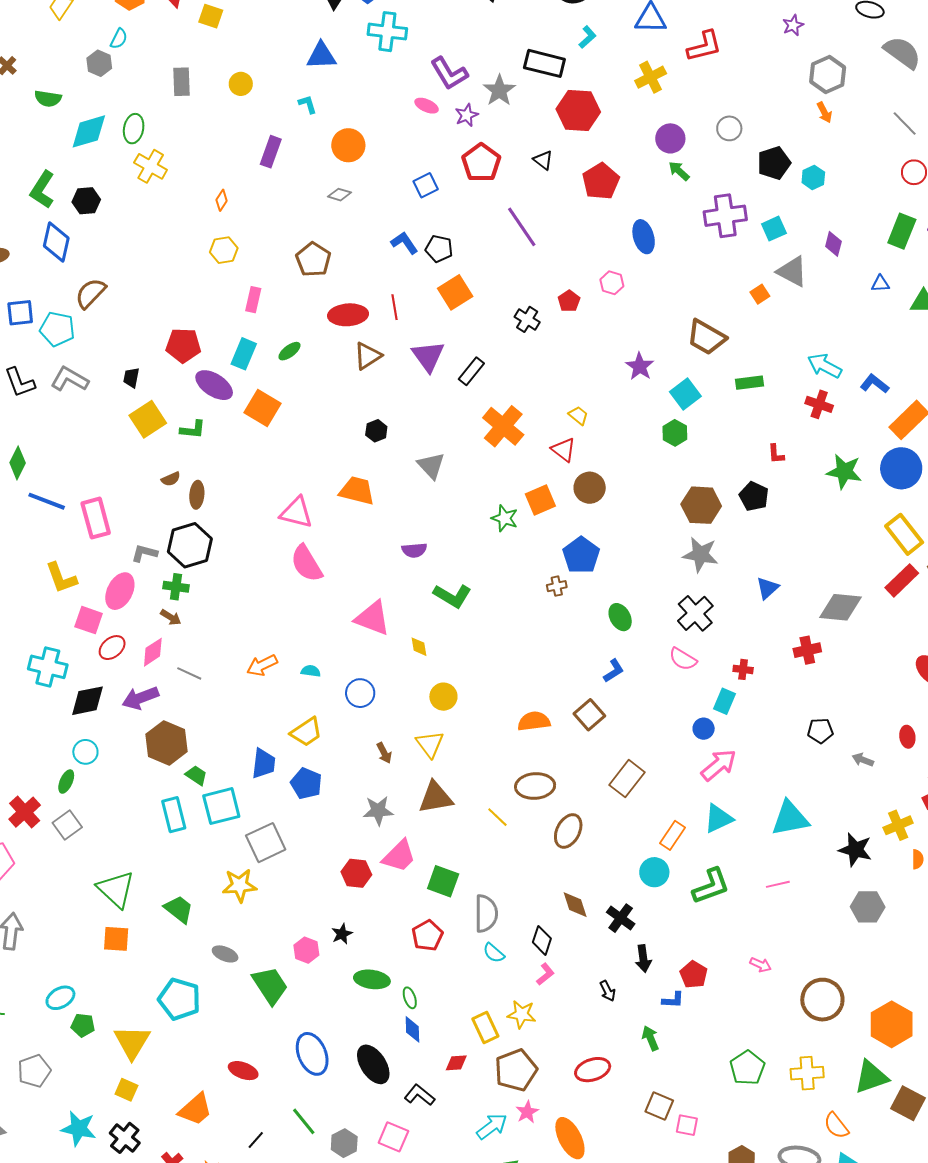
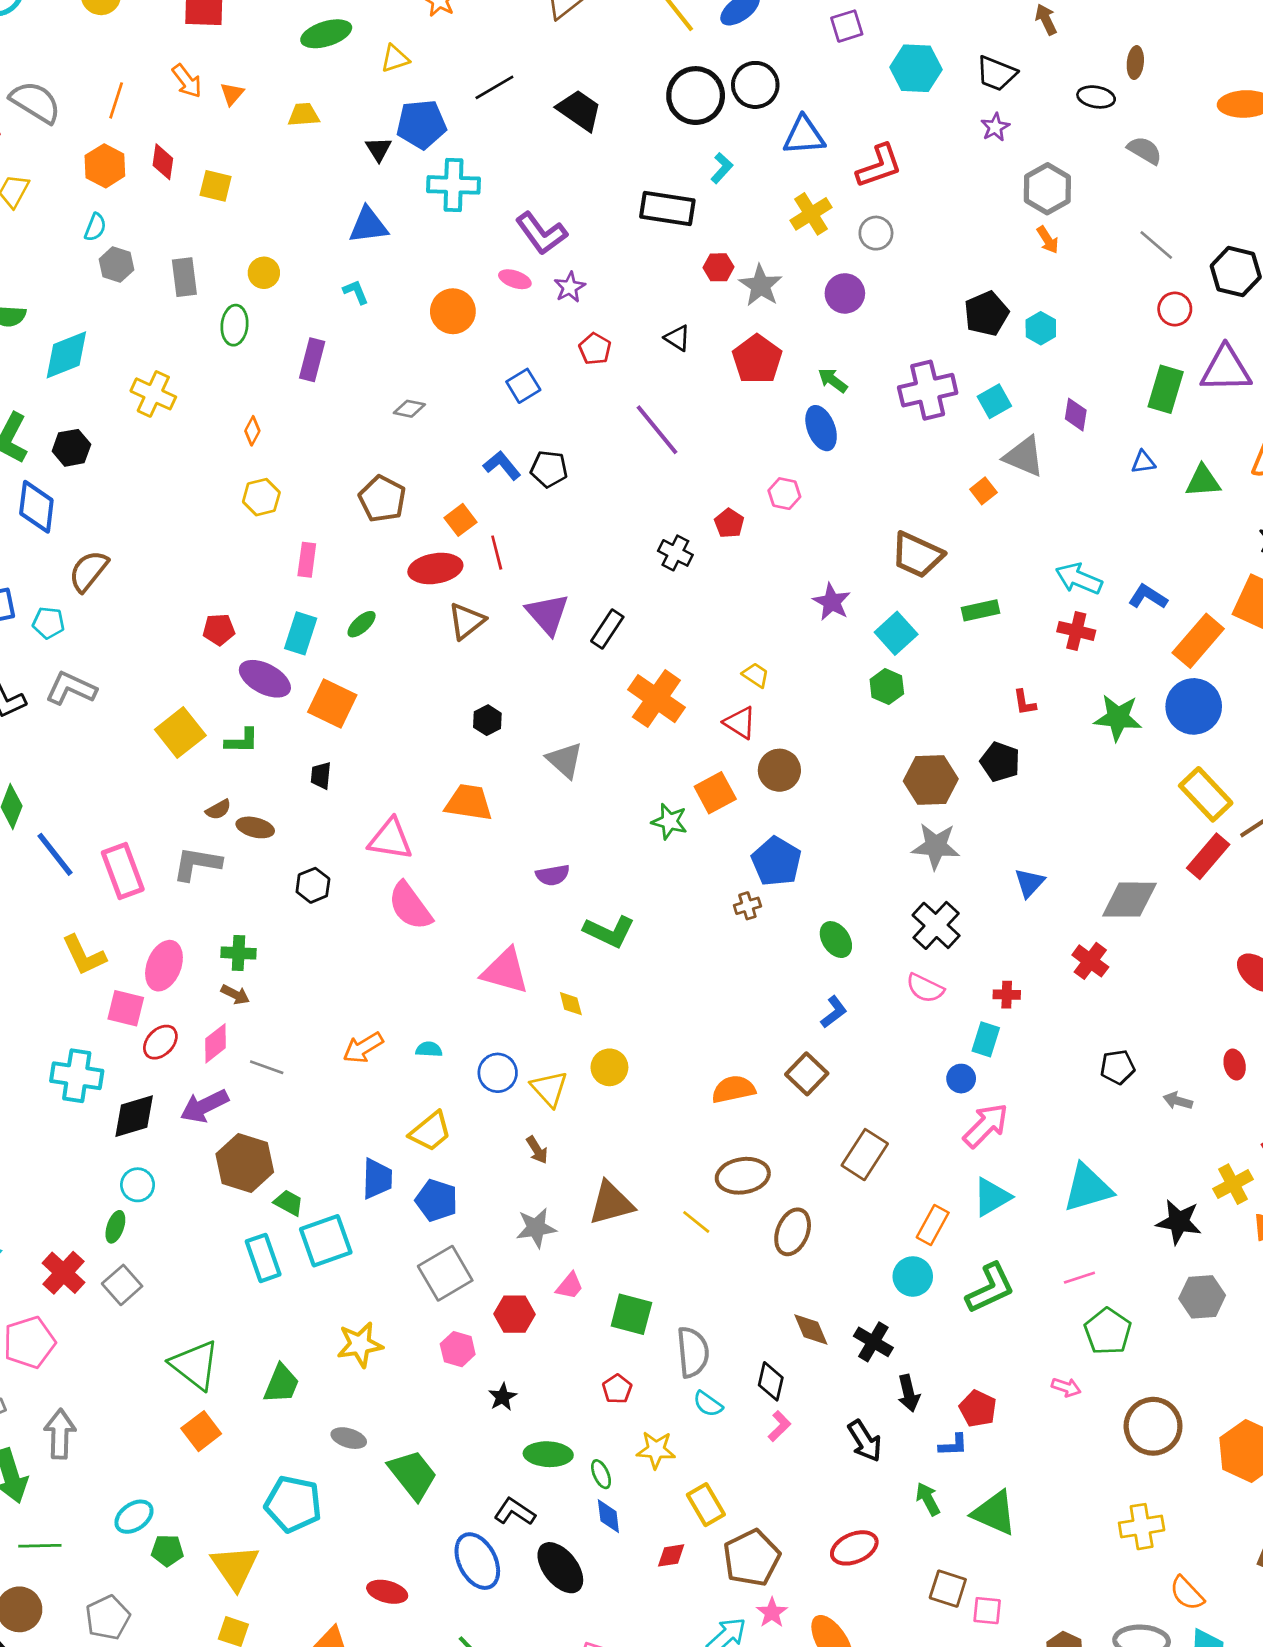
gray semicircle: (902, 53) -> (1145, 150), size x0.7
gray hexagon: (99, 63) -> (116, 264), moved
gray star: (499, 90) -> (761, 285), moved
red hexagon: (578, 111) -> (718, 267), size x0.5
gray circle: (729, 128) -> (876, 233), moved
green ellipse: (134, 129) -> (235, 325), moved
orange circle: (348, 145) -> (453, 311), moved
red pentagon: (481, 163) -> (595, 349), size x0.6
green arrow: (679, 171) -> (833, 380), moved
orange square: (455, 292) -> (461, 520), moved, size x0.7
cyan pentagon: (57, 329) -> (48, 623), size x0.7
red pentagon: (183, 345) -> (219, 630), size x0.7
black trapezoid: (131, 378) -> (321, 775), moved
brown ellipse: (197, 495) -> (255, 827), turned -76
blue line: (47, 501) -> (55, 854), turned 36
black hexagon: (190, 545) -> (313, 885), moved, size x0.6
gray L-shape: (144, 553) -> (197, 864), moved, size x1.4
red cross: (807, 650) -> (1090, 961), turned -36
yellow triangle: (430, 744) -> (549, 1089), moved
gray square: (266, 843) -> (445, 1273), moved
pink trapezoid: (399, 856) -> (570, 1286), size x0.6
green trapezoid: (179, 909) -> (281, 1384), turned 80
red pentagon: (427, 936) -> (617, 1389), size x0.7
orange square: (116, 939) -> (201, 1431), turned -36
pink hexagon: (306, 950) -> (458, 1349), moved
black arrow: (608, 991) -> (865, 1441), size x1.5
yellow star: (522, 1014) -> (656, 1450), moved
green pentagon: (747, 1068) -> (1108, 1331), moved
green triangle: (871, 1077) -> (994, 1513), moved, turned 48
black L-shape: (419, 1095) -> (515, 1512), moved

